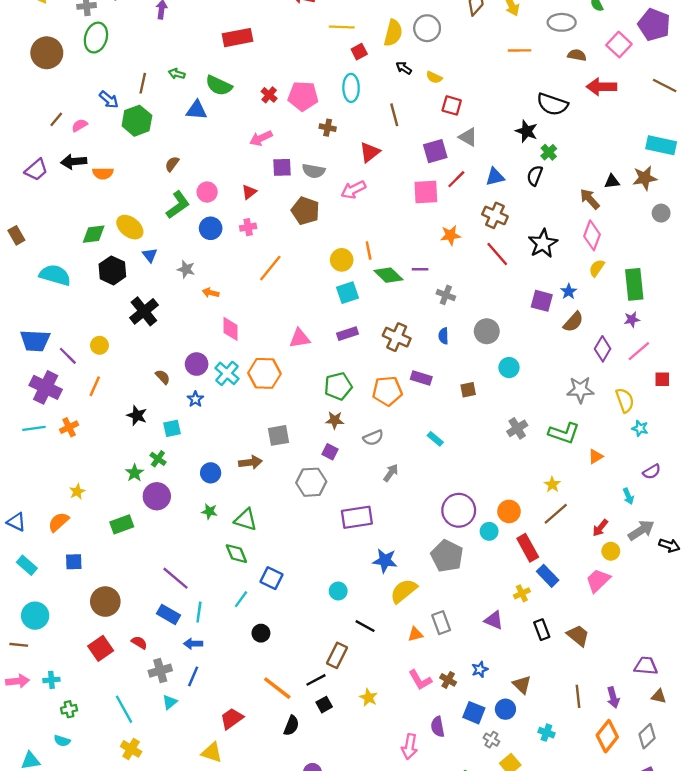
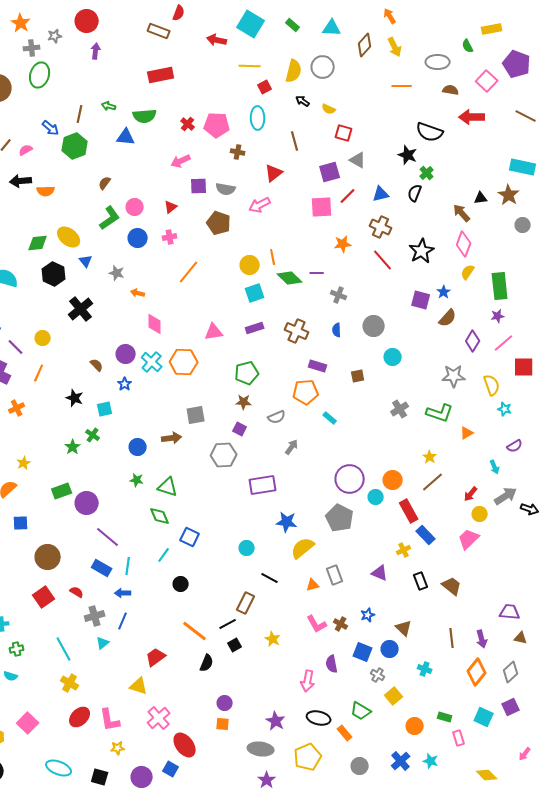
green semicircle: (219, 86) -> (145, 116), turned -30
brown star: (645, 178) -> (509, 195), turned -30
red square: (662, 379) -> (524, 367), size x1.5
orange pentagon: (387, 391) -> (306, 392), moved
purple circle: (157, 496) -> (87, 503), moved

